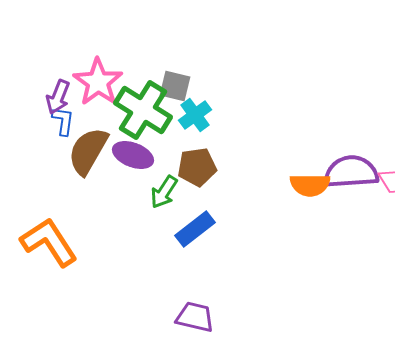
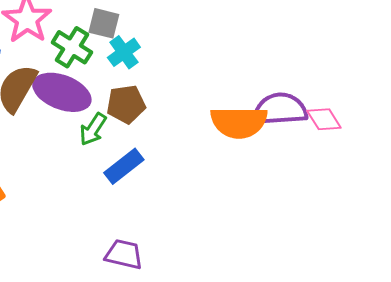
green cross: (143, 110) -> (72, 47), size x0.7
purple ellipse: (133, 155) -> (62, 92), size x1.4
orange semicircle: (310, 185) -> (239, 122), size x1.4

